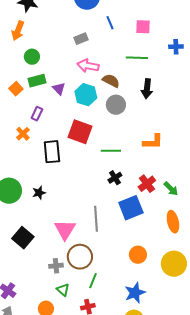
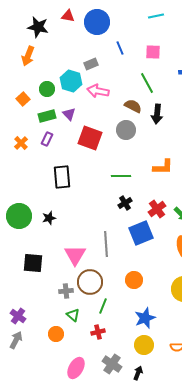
green circle: (32, 57) -> (47, 89), moved
green line: (137, 58) -> (147, 83), turned 60
green rectangle: (37, 81) -> (47, 116), moved
brown semicircle: (111, 81) -> (133, 106), moved
orange square: (16, 89) -> (23, 99), moved
cyan hexagon: (86, 95) -> (71, 81), moved
red square: (80, 132) -> (90, 138), moved
orange cross: (23, 134) -> (21, 143), moved
black square: (23, 238) -> (33, 263), turned -35
orange circle: (138, 255) -> (134, 280), moved

